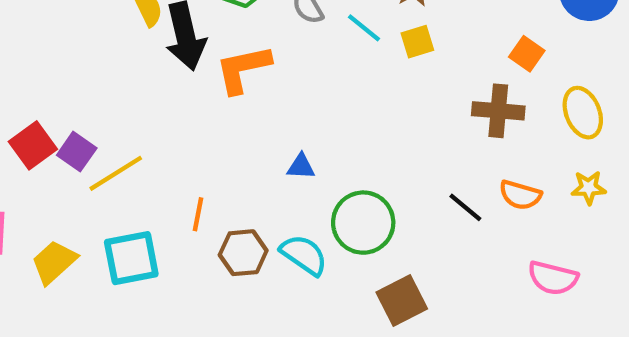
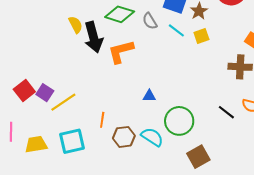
yellow trapezoid: (54, 262) -> (36, 144), turned 35

